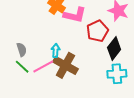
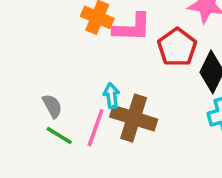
pink line: (43, 66) -> (96, 128), turned -30

